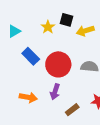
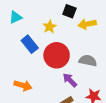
yellow star: (48, 27) -> (50, 27), moved
purple arrow: (55, 92) -> (70, 80), moved, turned 112

